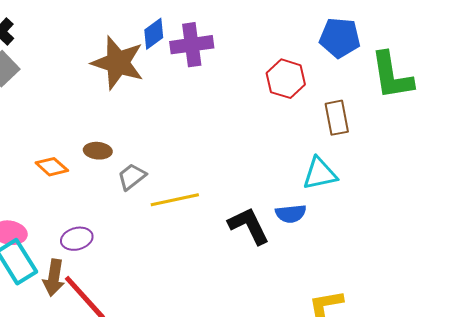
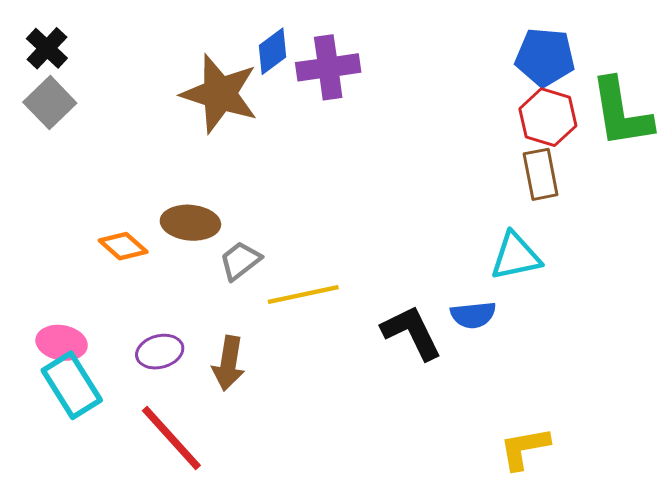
red hexagon: (286, 79) -> (548, 117), moved
brown ellipse: (98, 151) -> (190, 223), size x1.4
brown arrow: (54, 278) -> (229, 363), moved

